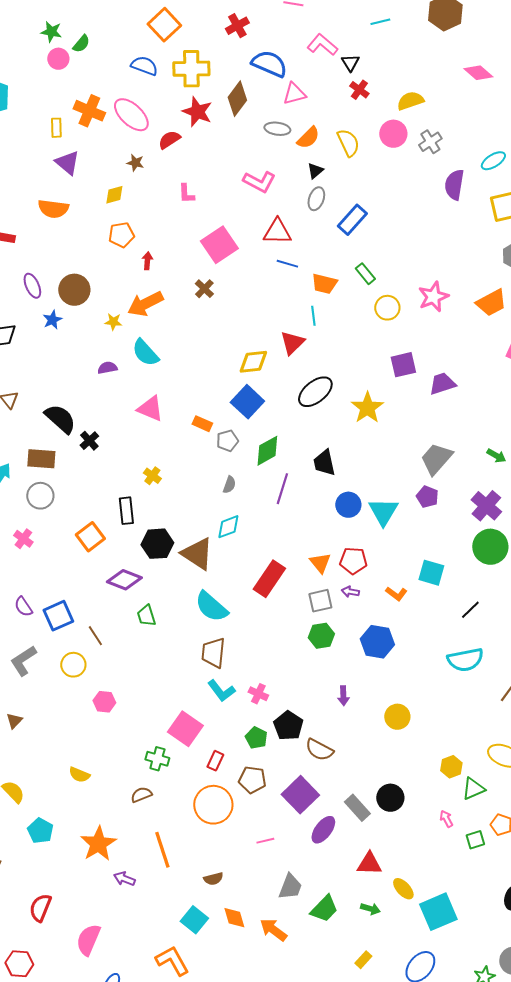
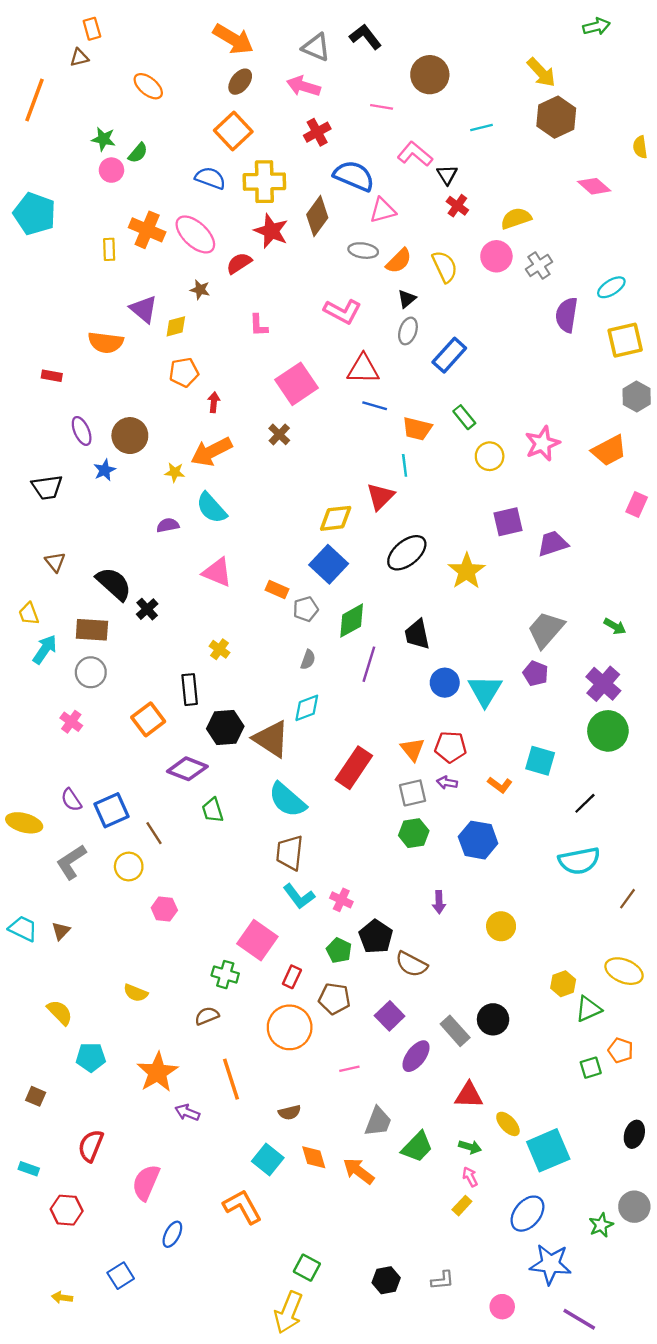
purple triangle: (67, 163) -> (144, 309), moved
purple square: (300, 795) -> (390, 1016), size x0.7
pink arrow: (446, 819) -> (470, 1177), moved
cyan pentagon: (40, 831) -> (91, 1057), turned -30

